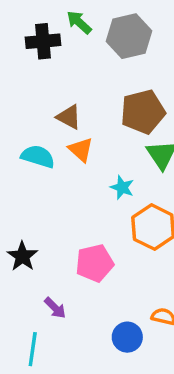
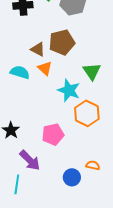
brown pentagon: (143, 112) -> (62, 42), moved
cyan star: (122, 187) -> (69, 90), size x1.6
purple arrow: (55, 308) -> (30, 160), size x1.6

